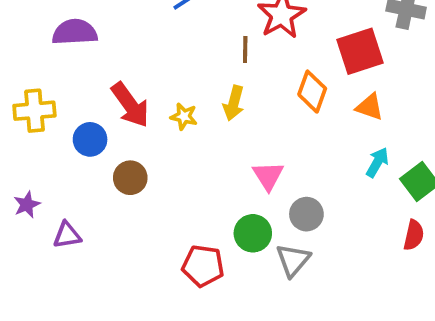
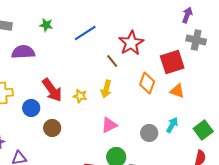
brown line: (245, 49) -> (112, 61), turned -40
cyan arrow: (377, 162) -> (172, 125), moved
pink triangle: (268, 176) -> (109, 125), moved, turned 36
gray circle: (306, 214) -> (149, 133), moved

